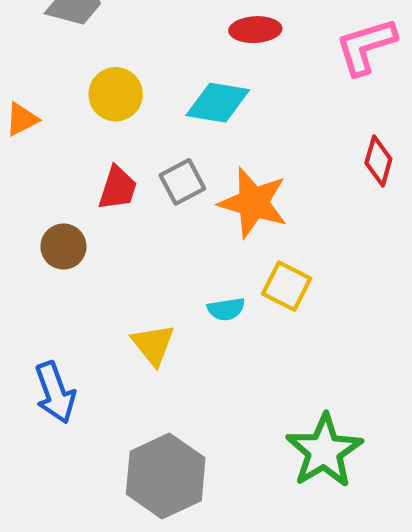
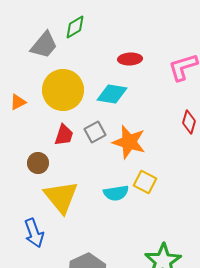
yellow circle: (116, 94) -> (63, 90), size x1.6
cyan semicircle: (226, 309) -> (116, 193), size x1.4
yellow triangle: (153, 345) -> (61, 197), moved, size x1.6

